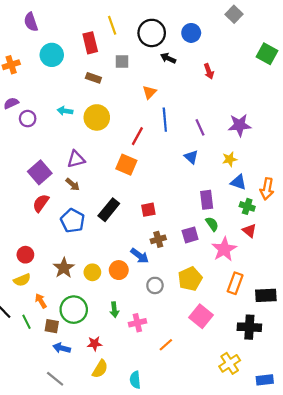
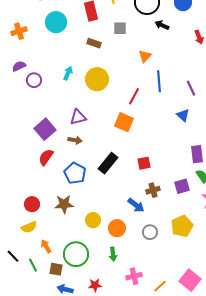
cyan arrow: (65, 111) -> (68, 73), turned 104
brown arrow: (73, 184) -> (75, 140), turned -32
brown star: (64, 268) -> (64, 204), moved, turned 30
orange circle: (119, 270) -> (117, 228), moved
pink square: (201, 316) -> (190, 280), moved
pink cross: (137, 323) -> (134, 276), moved

